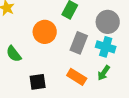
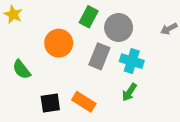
gray circle: (108, 22) -> (119, 28), moved
orange rectangle: (77, 77) -> (84, 102), moved

